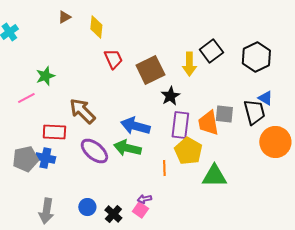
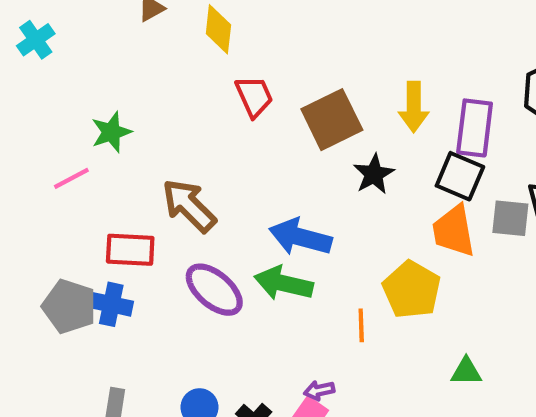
black square: (211, 51) -> (460, 176), moved, turned -30
gray square: (224, 114) -> (510, 218), moved
purple rectangle: (180, 125) -> (475, 128), moved
gray pentagon: (25, 159) -> (69, 306), turned 30
green triangle: (214, 176) -> (466, 372), moved, size x0.6

